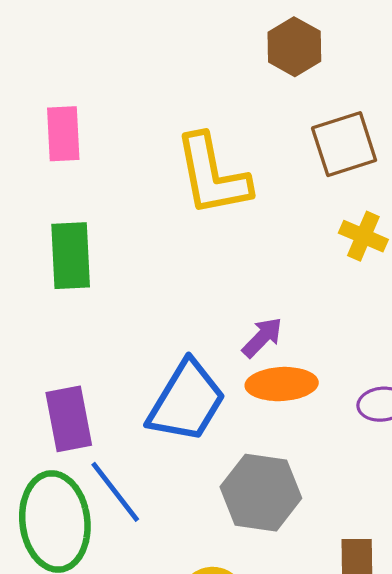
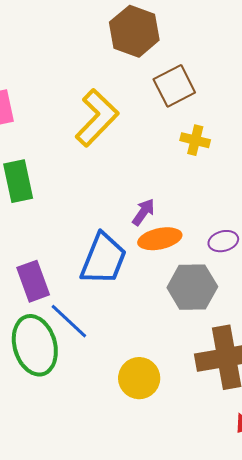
brown hexagon: (294, 47) -> (134, 31), size x1.4
yellow L-shape: (212, 175) -> (97, 118), turned -116
gray hexagon: (261, 493) -> (192, 287), moved

